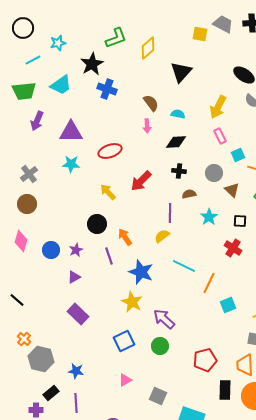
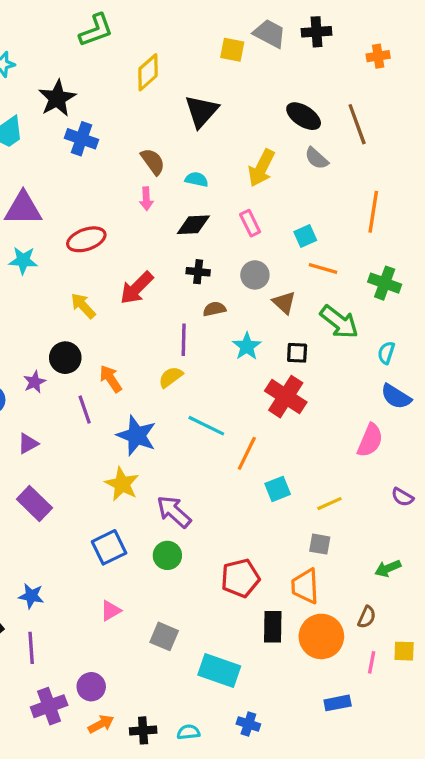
green L-shape: (116, 38) -> (96, 30), moved
pink rectangle: (220, 136) -> (250, 223), moved
cyan square: (238, 155) -> (305, 236), moved
red cross: (233, 248) -> (286, 397), size x1.4
purple star: (76, 250) -> (34, 382), moved

